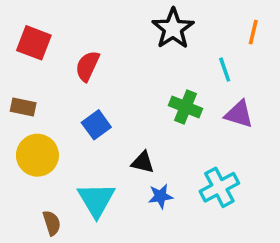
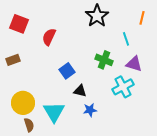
brown rectangle: (23, 107) -> (13, 60), turned -32
blue square: (96, 125) -> (67, 71), moved
yellow circle: (37, 155) -> (23, 103), moved
cyan cross: (219, 187) -> (123, 87), moved

